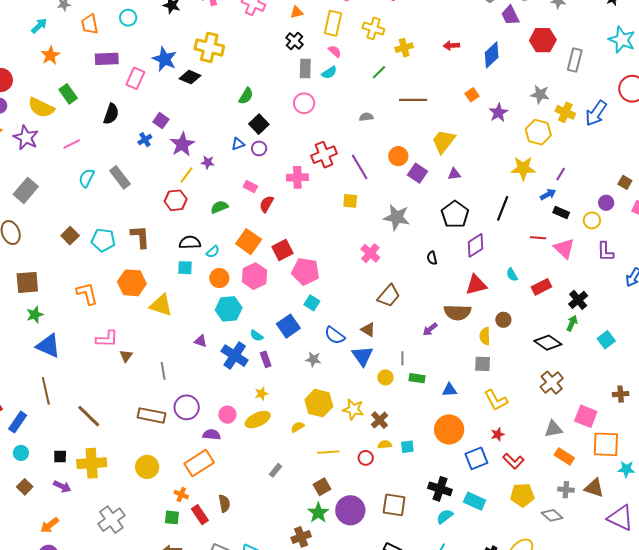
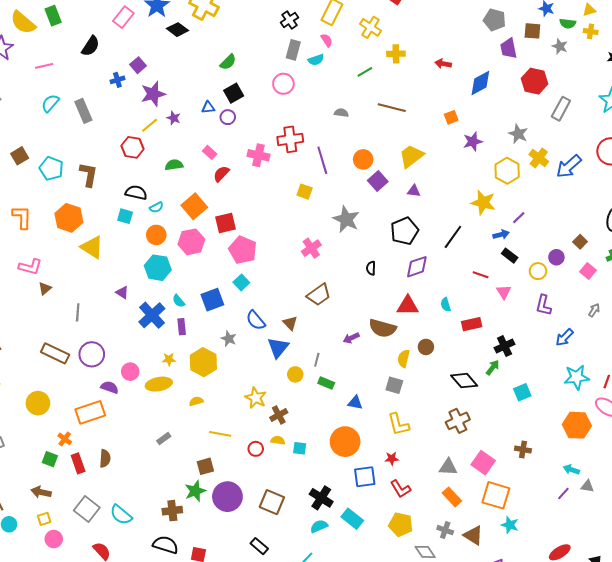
pink triangle: (564, 248) -> (504, 292), size x0.7
yellow hexagon: (319, 403) -> (203, 362), moved

